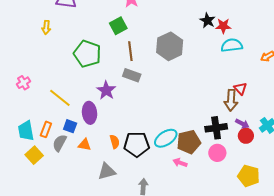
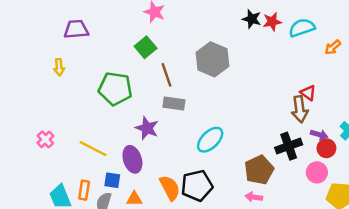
cyan semicircle: (232, 45) -> (302, 28), moved
cyan ellipse: (166, 138) -> (210, 140), moved
orange semicircle: (115, 142) -> (170, 188), size x1.5
pink circle: (217, 153) -> (317, 172), moved

